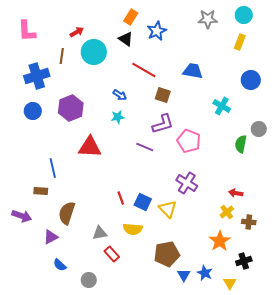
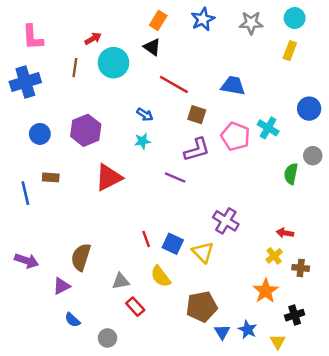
blue star: (157, 31) -> (203, 19), moved
blue cross: (37, 76) -> (25, 82), moved
blue circle: (251, 80) -> (309, 109), moved
pink pentagon: (189, 141) -> (235, 136), moved
red triangle: (90, 147) -> (109, 177), turned -30
blue line: (53, 168) -> (25, 193), moved
brown rectangle: (41, 191) -> (51, 177), moved
yellow semicircle: (133, 229) -> (161, 276), turned 48

